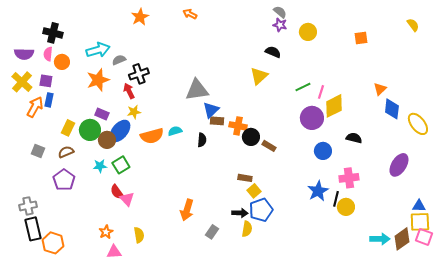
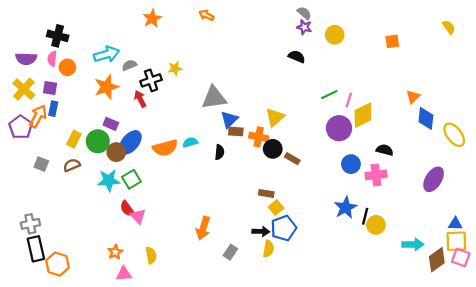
yellow triangle: (259, 76) -> (275, 117), moved
yellow star: (134, 112) -> (175, 68), moved
cyan star: (100, 166) -> (109, 180), size x1.5
pink cross: (349, 178) -> (376, 175), moved
purple pentagon: (64, 180) -> (21, 127), moved
cyan arrow: (380, 239) -> (413, 244), moved

